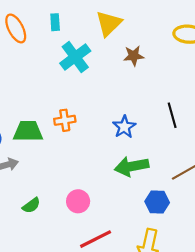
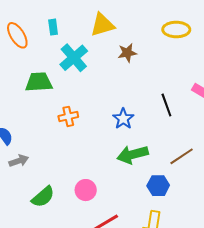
yellow triangle: (109, 24) -> (102, 25), turned 32
green trapezoid: (28, 131) -> (39, 82), moved
green semicircle: (31, 205) -> (43, 197), size x1.4

